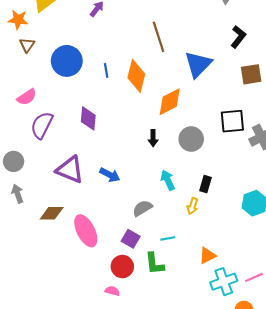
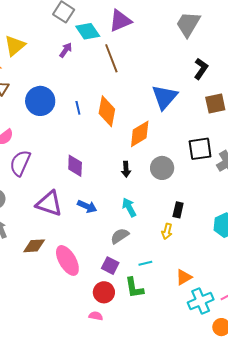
brown line: (159, 37) -> (111, 58), moved
purple diamond: (88, 118) -> (75, 166), moved
cyan arrow: (168, 180) -> (129, 207), moved

